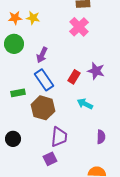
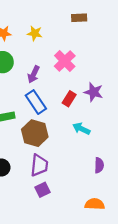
yellow star: (33, 18) -> (35, 33), moved
pink cross: (79, 27) -> (65, 61), moved
purple trapezoid: (59, 137) -> (39, 165), moved

